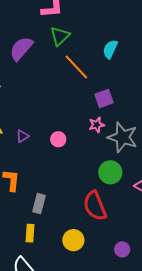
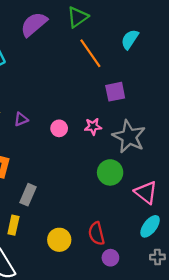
pink star: (97, 125) -> (93, 126), moved
red semicircle: (95, 206) -> (96, 234), moved, size x0.7

